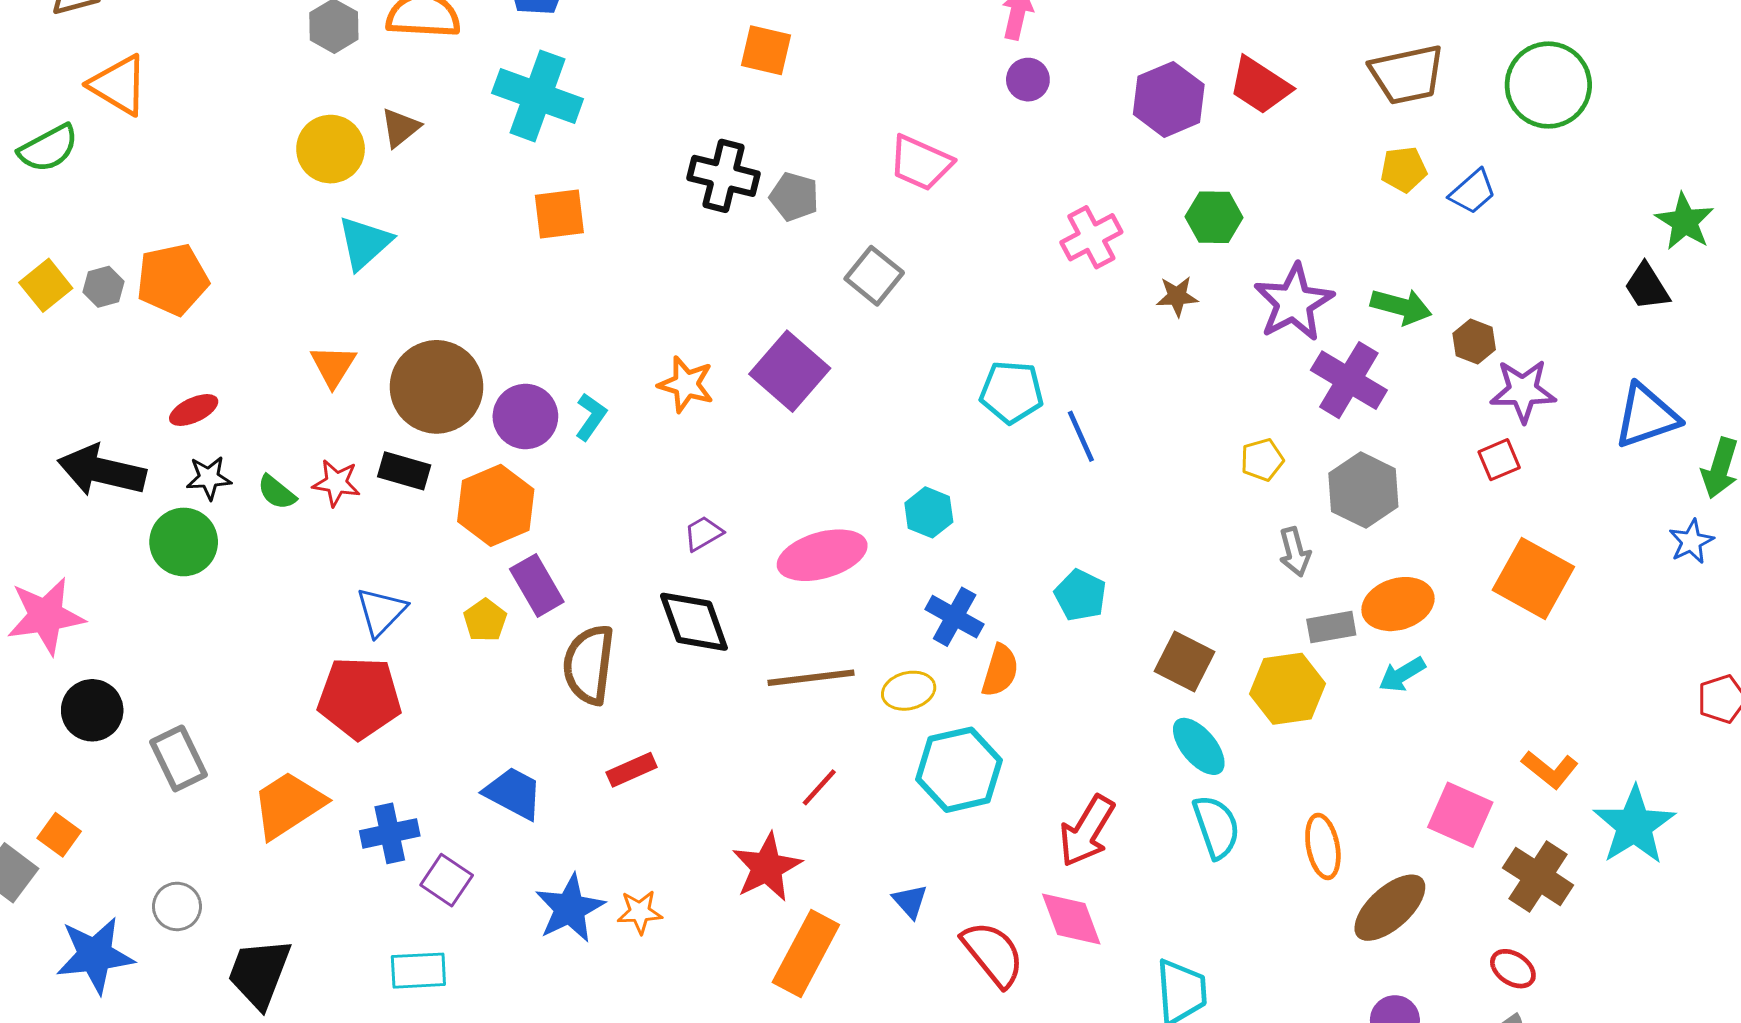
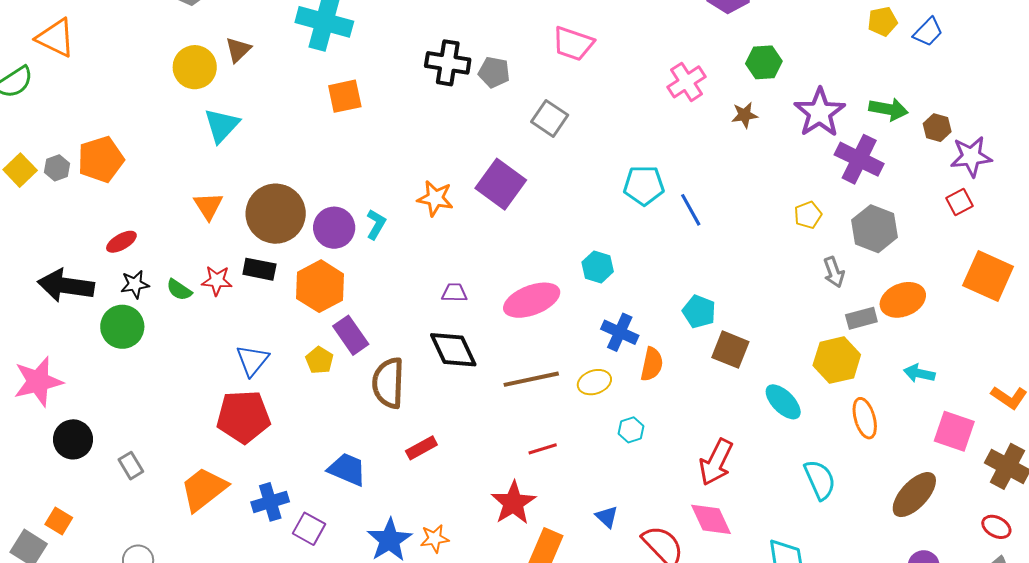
purple trapezoid: (703, 533) -> (454, 293), turned 36
brown square: (1185, 661) -> (730, 350), moved
cyan arrow: (1402, 674) -> (919, 373), moved, turned 48
gray rectangle: (179, 758) -> (131, 466), size x0.7
cyan hexagon: (959, 770) -> (631, 430), size x0.5
red line: (819, 787) -> (543, 449), turned 36
cyan semicircle: (1216, 827) -> (820, 480), moved
orange ellipse: (1323, 846) -> (865, 418), moved

